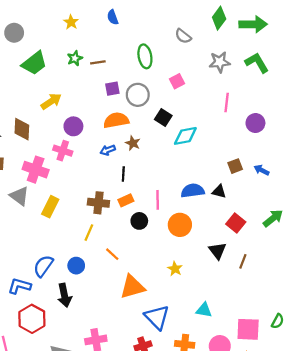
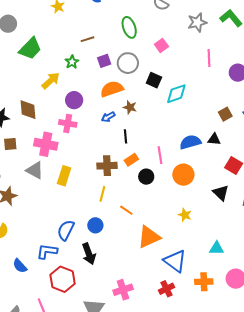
green star: (75, 58) -> (72, 62), moved

